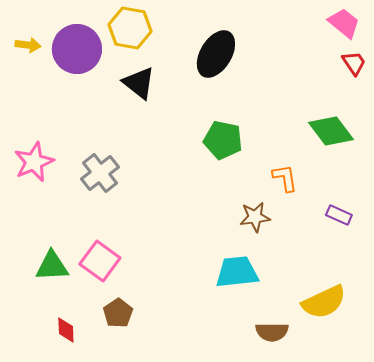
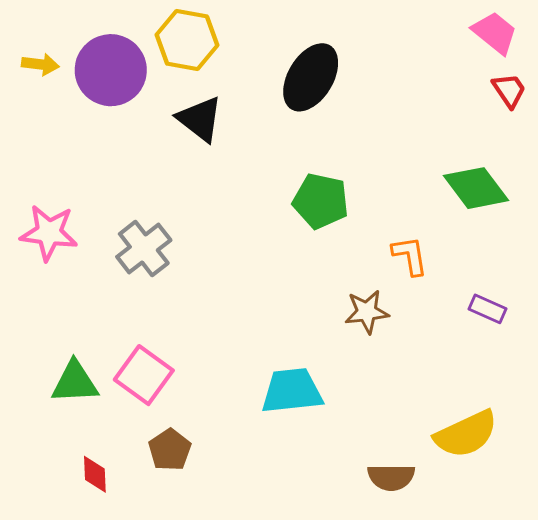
pink star: (34, 162) -> (49, 233), turned 30
cyan trapezoid: (237, 272) -> (292, 391), moved

